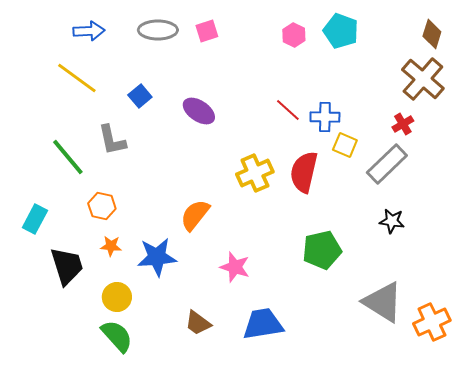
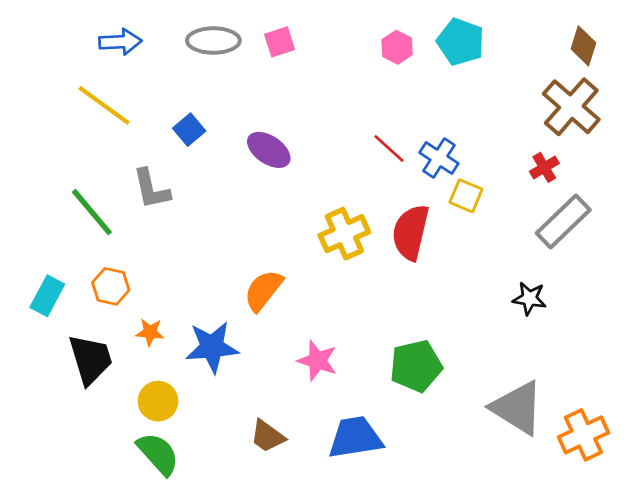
blue cross: (325, 117) -> (439, 158), turned 32
gray rectangle: (387, 164) -> (563, 221), moved
orange hexagon: (102, 206) -> (111, 286), moved
green pentagon: (322, 250) -> (416, 366), moved

